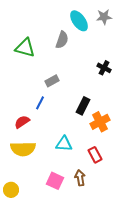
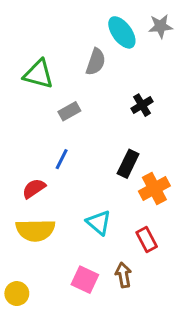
black cross: (104, 68) -> (142, 105), moved, turned 32
gray rectangle: (52, 81) -> (69, 111), moved
cyan triangle: (64, 144) -> (99, 222), turned 36

